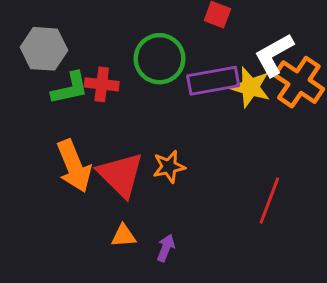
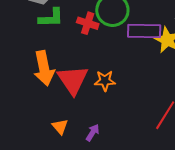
red cross: (102, 84) -> (88, 23), moved
orange triangle: (124, 236) -> (60, 127), moved, turned 42

